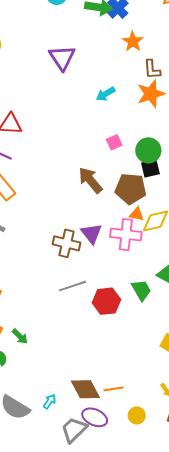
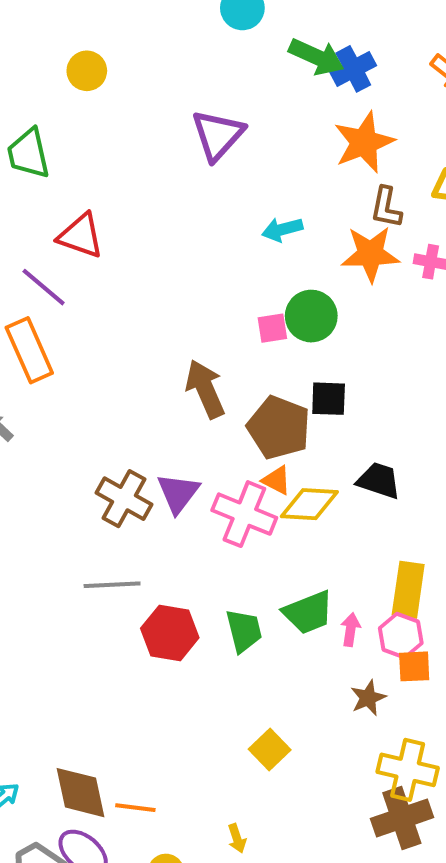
orange star: (133, 41) -> (364, 142), size x1.4
green circle: (148, 150) -> (311, 316), moved

